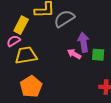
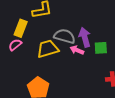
gray semicircle: (64, 19) -> (65, 36), moved, turned 55
yellow trapezoid: (26, 55) -> (48, 49), moved

